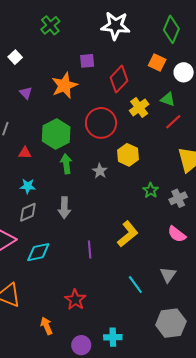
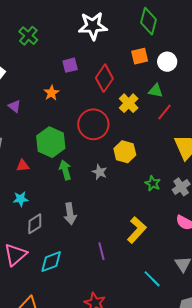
orange square: (157, 63) -> (140, 56), turned -30
orange star: (64, 85) -> (51, 93), size x0.6
cyan star: (28, 186) -> (21, 199), moved

